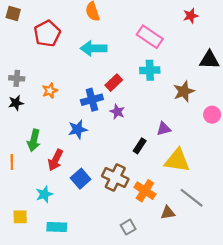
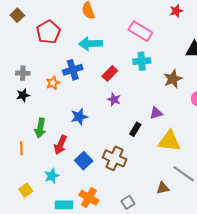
brown square: (13, 14) -> (17, 15), turned 32
blue cross: (92, 100) -> (73, 70), moved
orange cross: (145, 191) -> (89, 198), moved
yellow square: (20, 217) -> (26, 190), moved, turned -32

